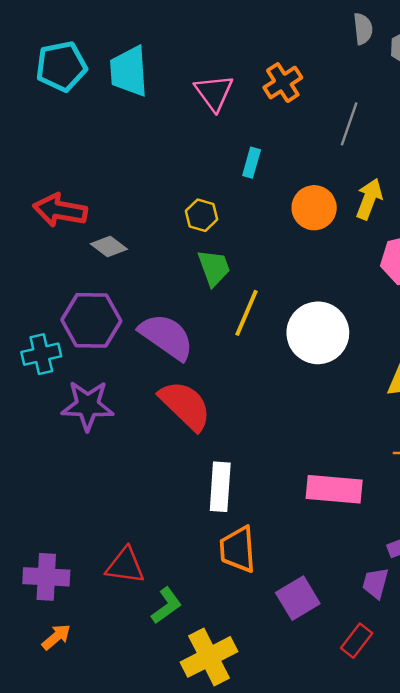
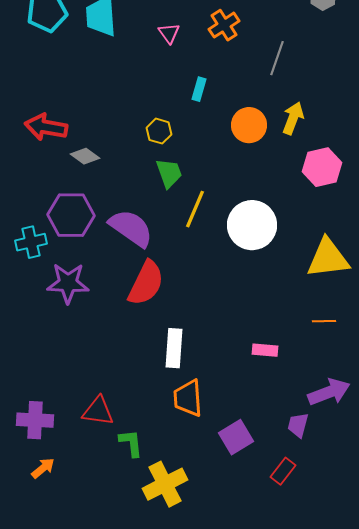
pink triangle: (214, 93) -> (169, 33), size x0.7
red semicircle: (185, 405) -> (146, 283), turned 72
pink rectangle: (334, 489) -> (265, 350), size x0.6
green L-shape: (166, 606) -> (131, 443), turned -60

